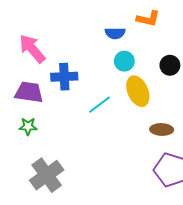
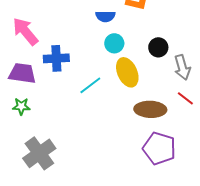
brown ellipse: (162, 129) -> (150, 109), size x1.4

